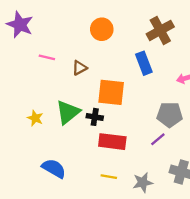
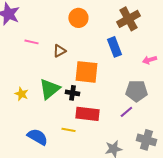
yellow line: (109, 177) -> (68, 130), moved

